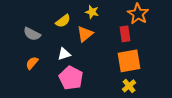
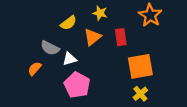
gray semicircle: (32, 34) -> (50, 48), moved
red rectangle: (125, 34) -> (121, 37), moved

